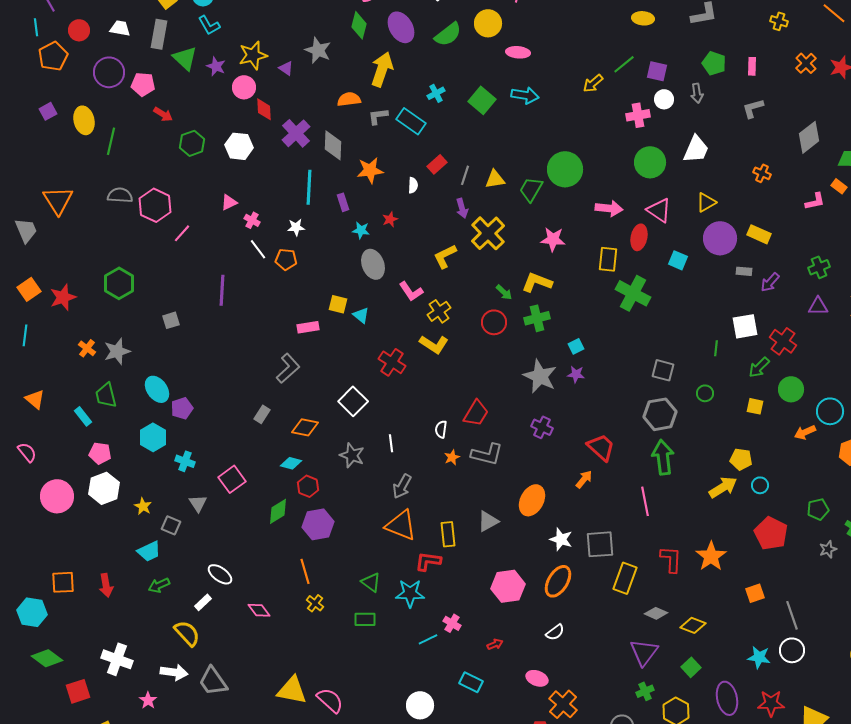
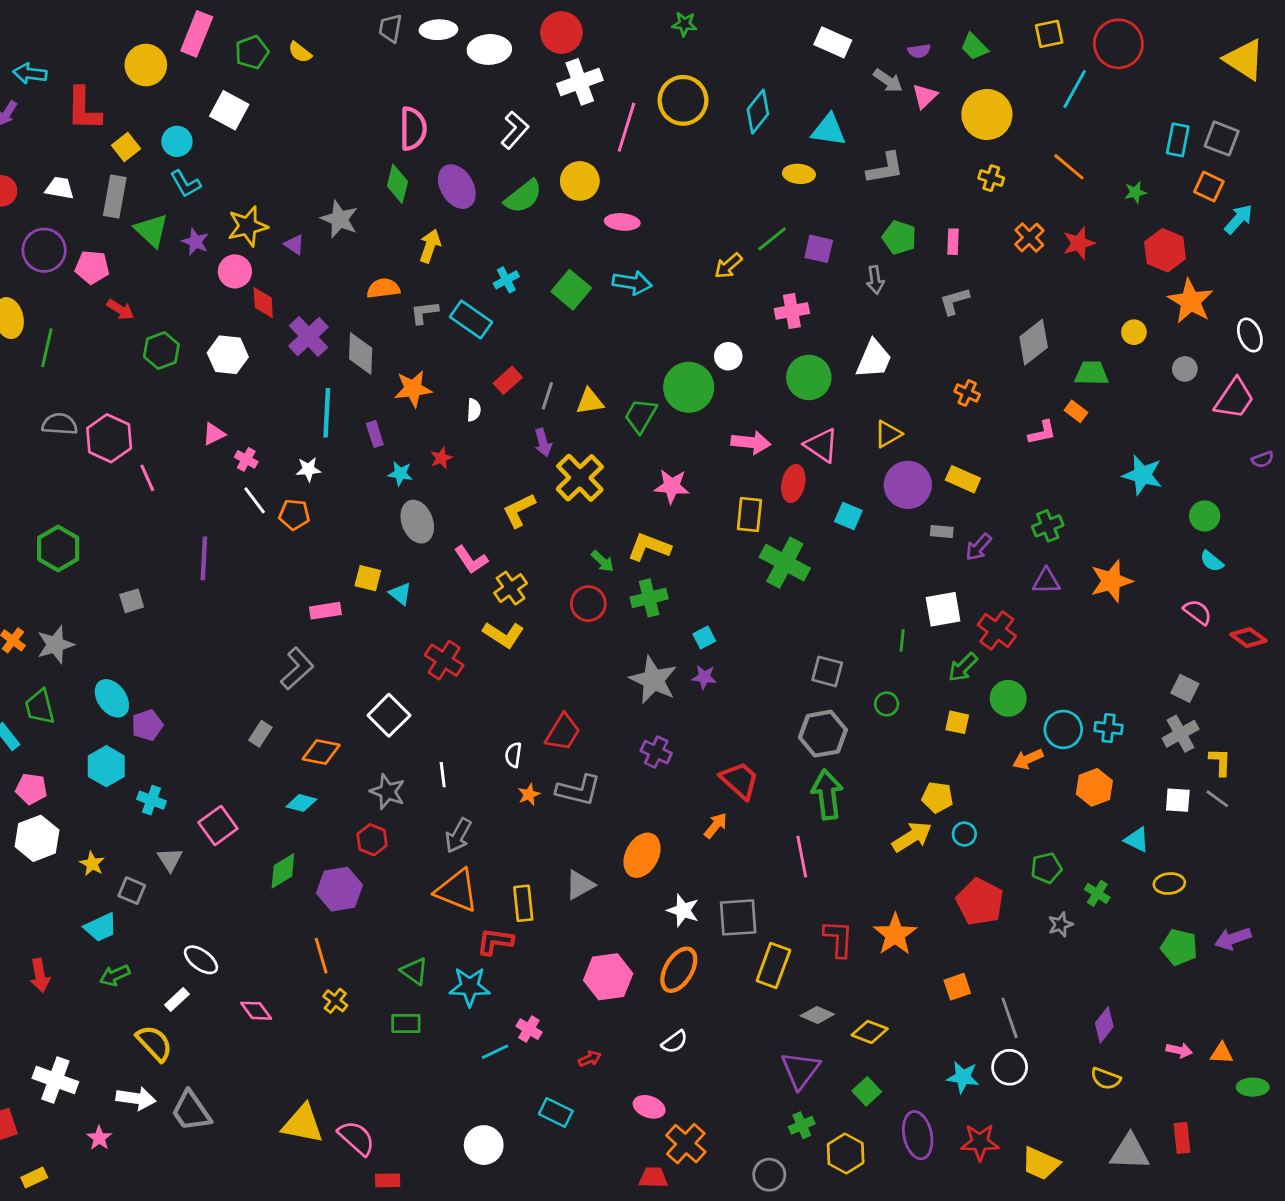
yellow arrow: (382, 69) -> (430, 246), size x0.7
white circle: (664, 99) -> (728, 356), moved
pink line: (182, 233) -> (147, 478), turned -66
red hexagon: (308, 486) -> (372, 840), moved

